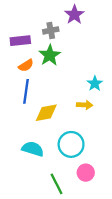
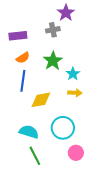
gray cross: (51, 30) -> (53, 30), moved
green star: (50, 55) -> (53, 61), moved
cyan star: (95, 83) -> (73, 74), moved
green line: (56, 184) -> (35, 156), moved

